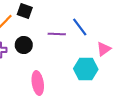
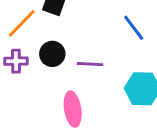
purple line: (57, 34) -> (90, 64), moved

